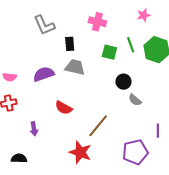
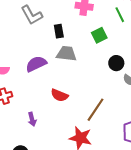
green line: (131, 45) -> (120, 15), moved
green square: (109, 52) -> (99, 35), turned -35

